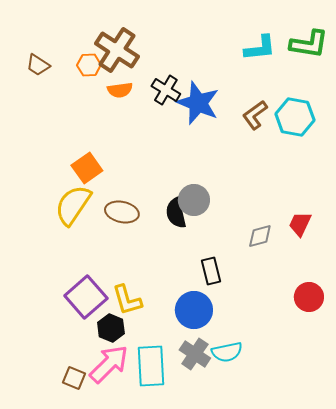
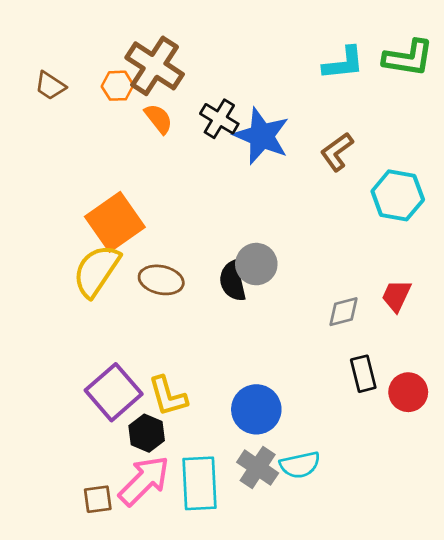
orange semicircle: (120, 90) -> (159, 119), turned -120
cyan hexagon: (295, 117) -> (398, 195), moved
orange square: (87, 168) -> (115, 222), size x1.4
black rectangle: (211, 271) -> (363, 374), moved
brown square: (74, 378) -> (98, 499), turned -30

